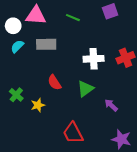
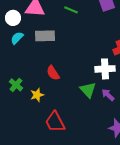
white cross: (94, 59) -> (105, 69), moved
green triangle: (85, 89) -> (88, 90), moved, turned -36
red trapezoid: (73, 133) -> (55, 122), moved

